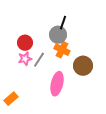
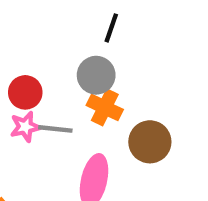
black line: (63, 23) -> (111, 28), moved
gray line: (39, 60) -> (55, 129), turned 63

